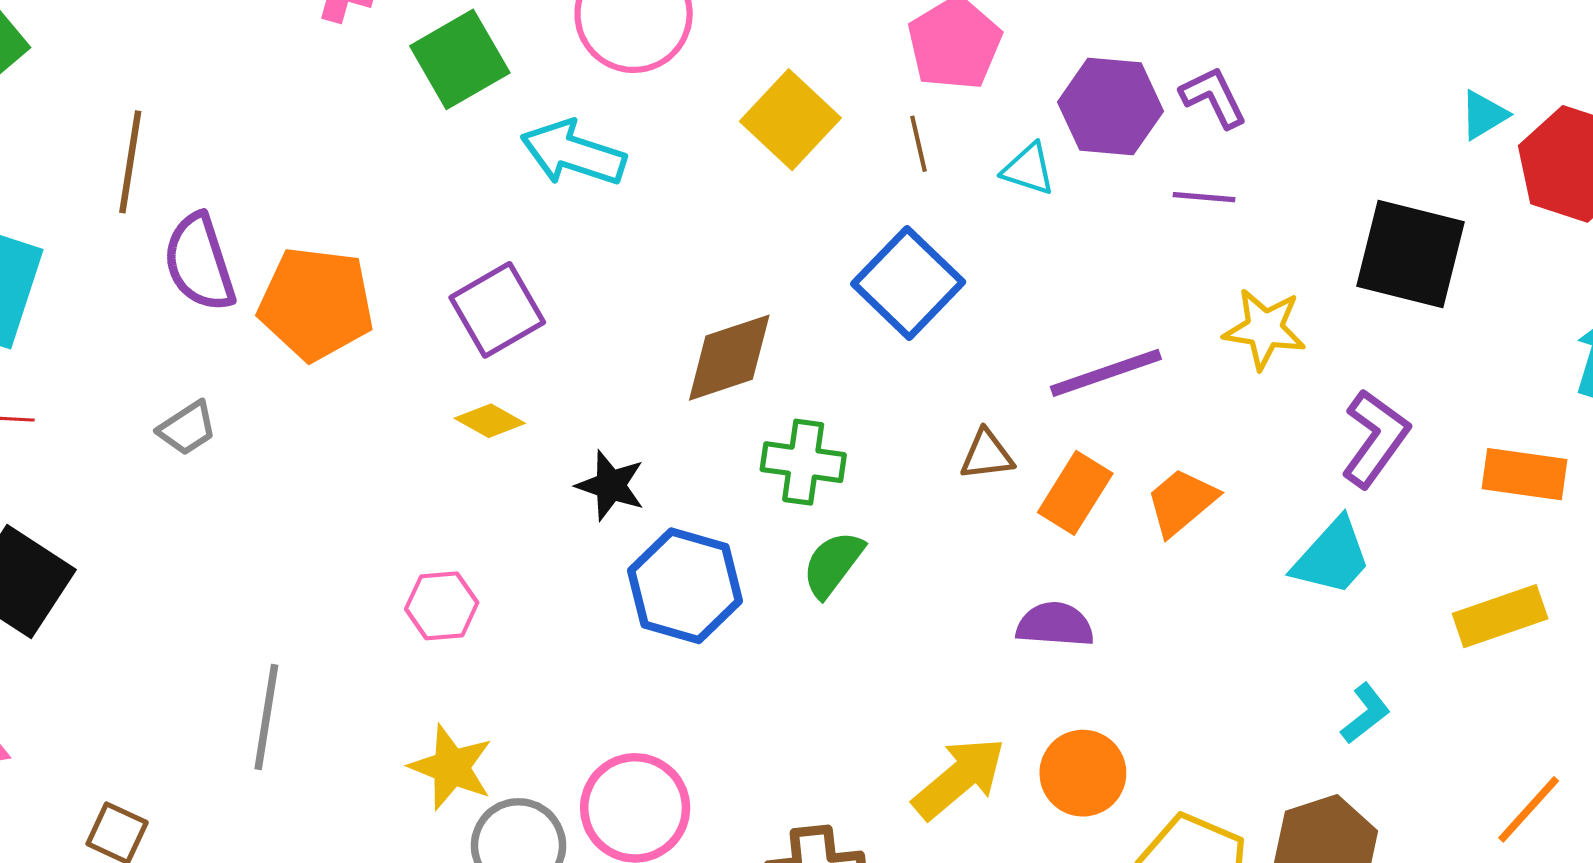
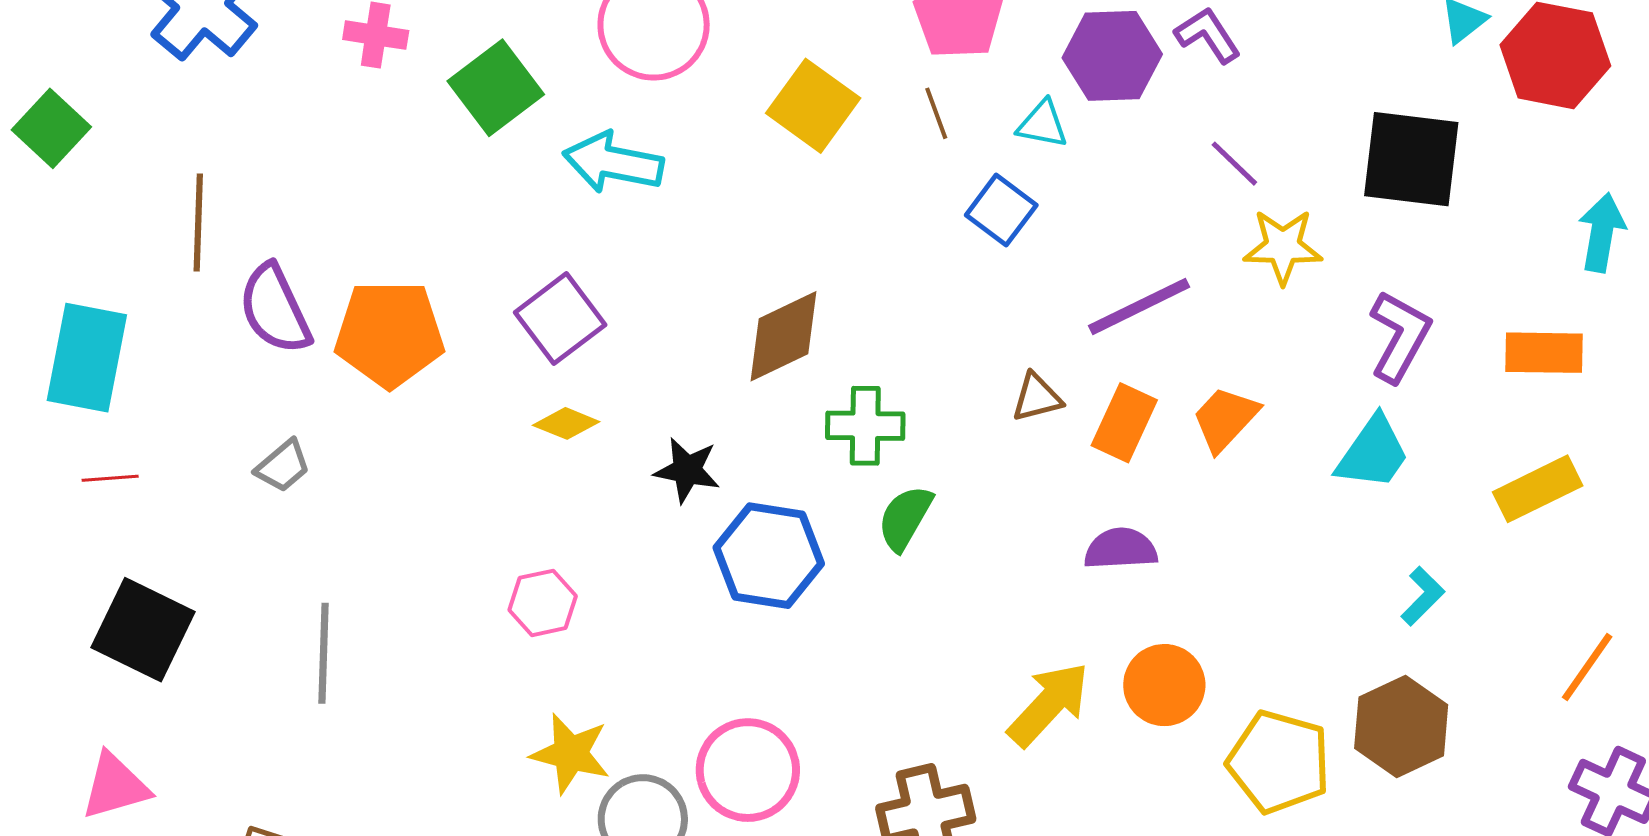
purple line: (1204, 197) -> (1234, 164), moved, turned 46
blue square: (908, 283) -> (1001, 210), moved, size x0.7
gray line: (266, 717) -> (324, 653), moved

